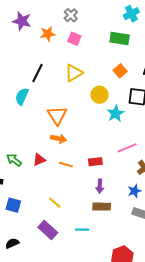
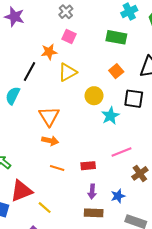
orange star: (48, 34) -> (49, 52), moved
red triangle: (39, 160) -> (21, 191), moved, size x1.6
blue star: (134, 191) -> (118, 196), moved

